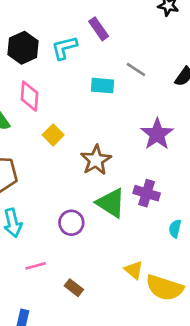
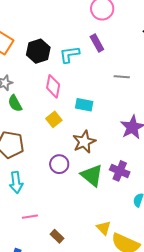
gray line: (136, 69) -> (122, 77), turned -35
cyan rectangle: (103, 86) -> (84, 105), moved
pink diamond: (29, 96) -> (53, 86), moved
purple circle: (71, 223) -> (59, 164), moved

